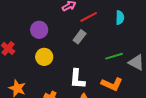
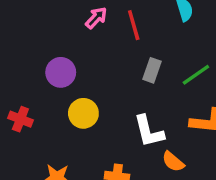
red line: (89, 17) -> (134, 25), turned -60
gray rectangle: (80, 37) -> (152, 70), moved

